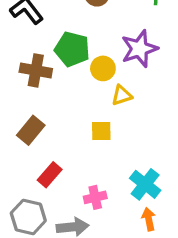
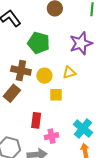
yellow circle: (103, 68) -> (44, 76), moved
brown cross: (36, 70) -> (21, 70), moved
red rectangle: (50, 175) -> (36, 120), moved, turned -35

